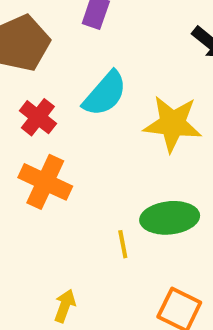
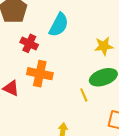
yellow star: (173, 124) -> (104, 46), moved, size x0.7

